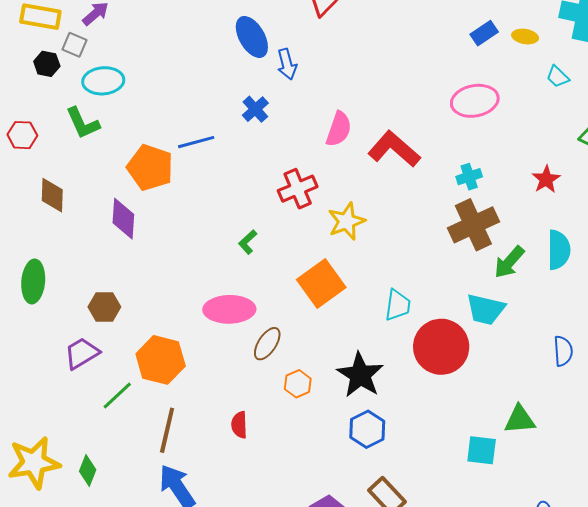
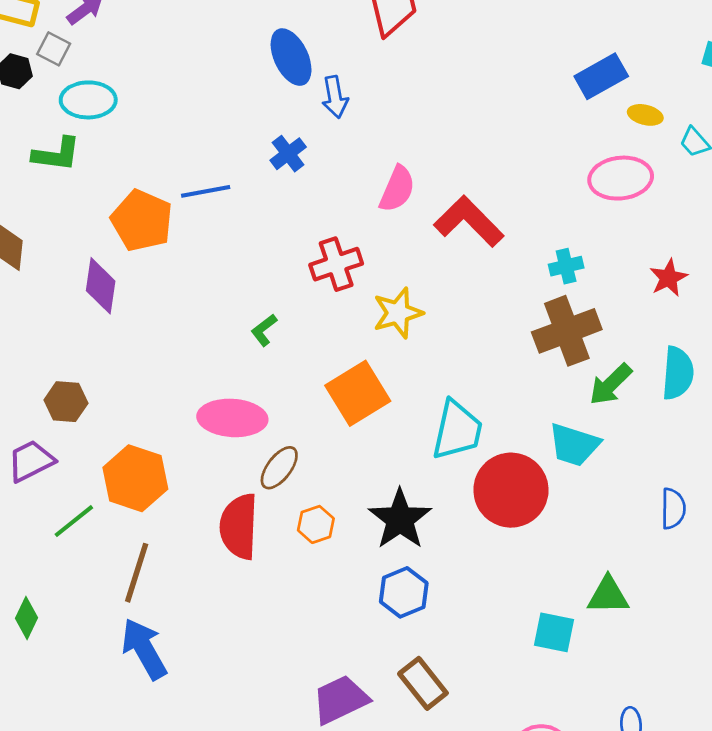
blue rectangle: (484, 33) -> (601, 76), size x1.4
yellow ellipse: (525, 37) -> (645, 115), moved
pink ellipse: (475, 101) -> (621, 178), moved
green L-shape: (83, 123) -> (56, 154), turned -63
cyan trapezoid: (398, 305) -> (457, 430), size x1.4
red semicircle: (239, 425) -> (239, 526), moved, size x1.8

